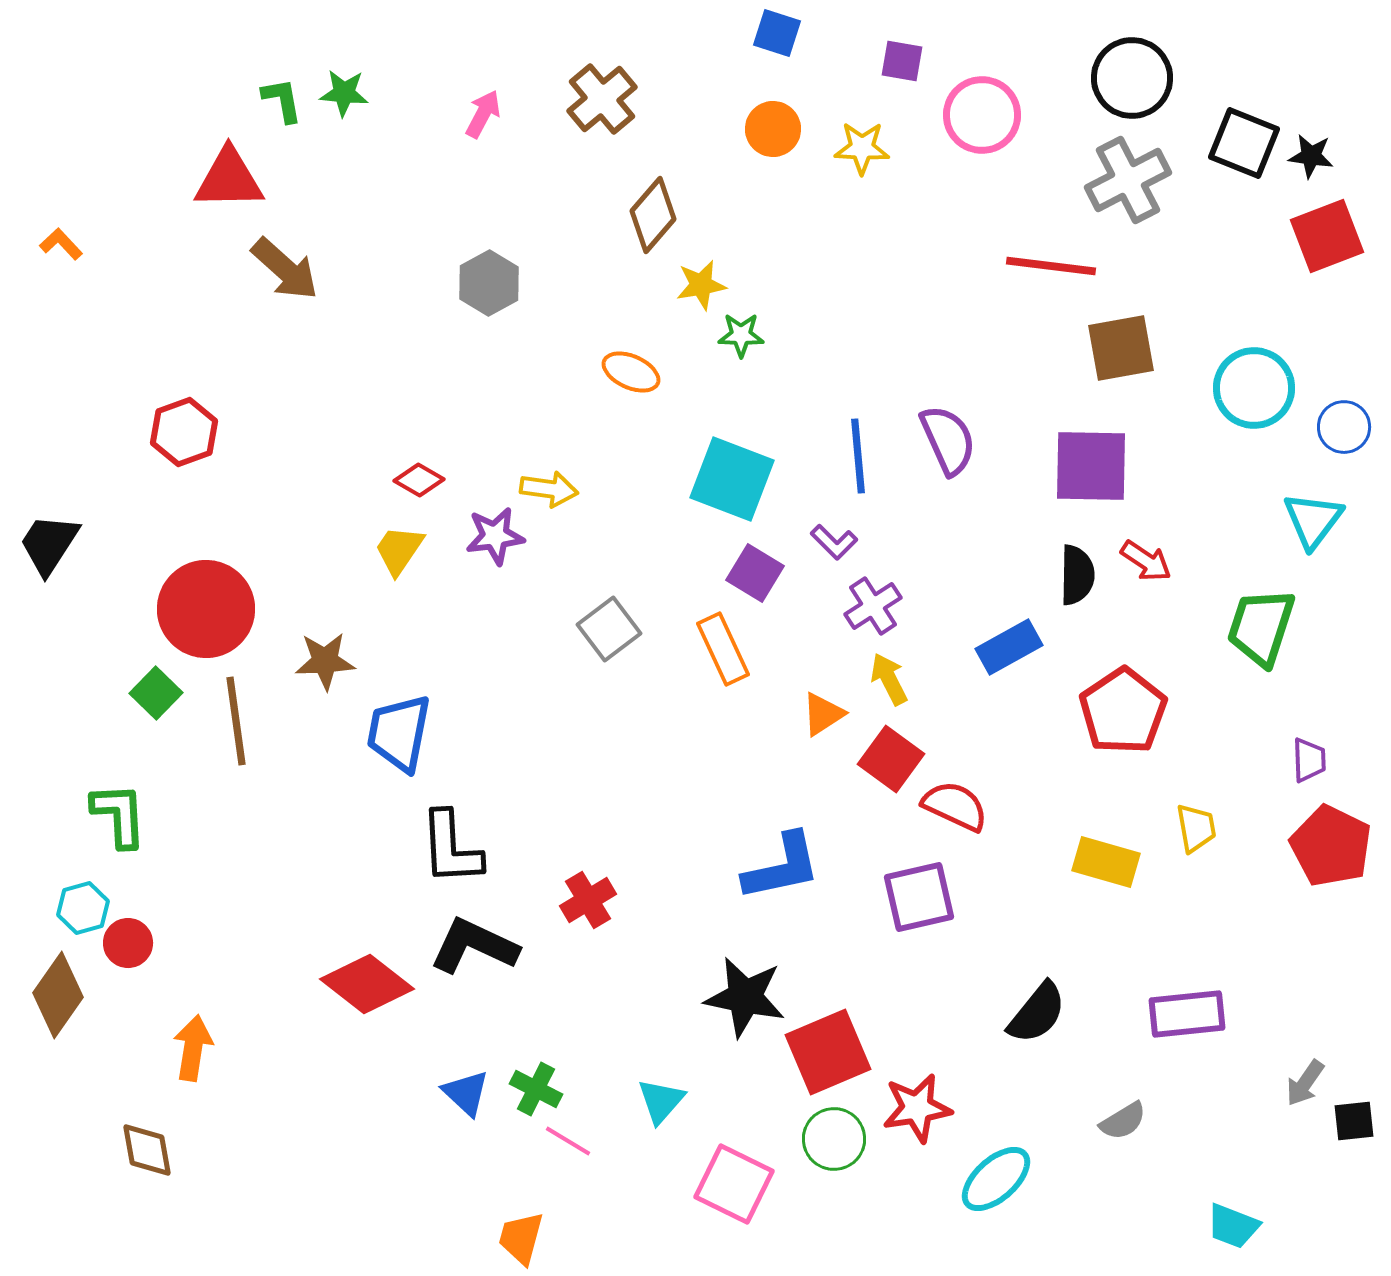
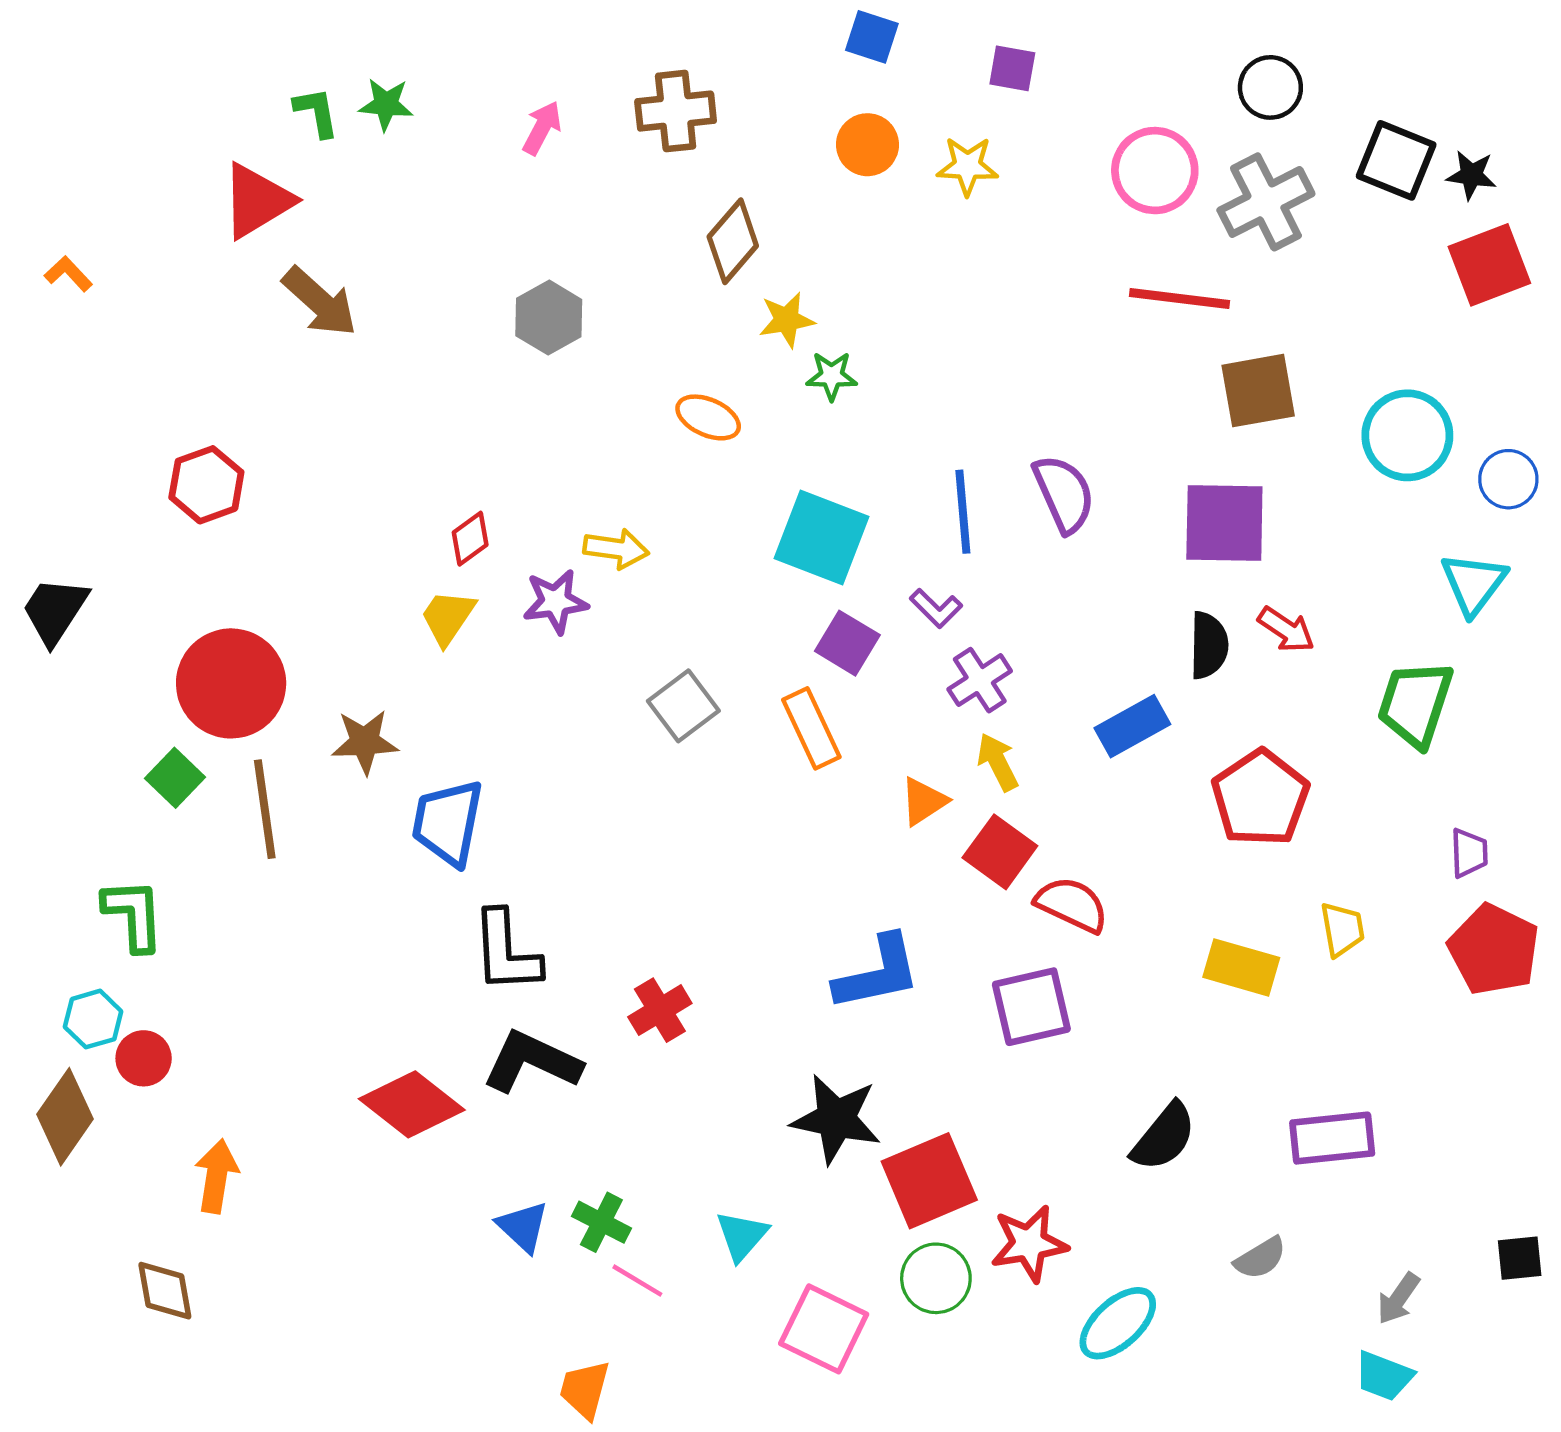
black circle: (1132, 78) -> (1270, 87), size x0.7
brown cross: (602, 99) -> (676, 111), turned 34
pink circle: (982, 115) -> (1155, 171), moved
red triangle: (229, 179) -> (257, 201), turned -30
red diamond: (419, 480) -> (470, 539), turned -66
gray arrow: (1305, 1083) -> (1398, 1299), moved

